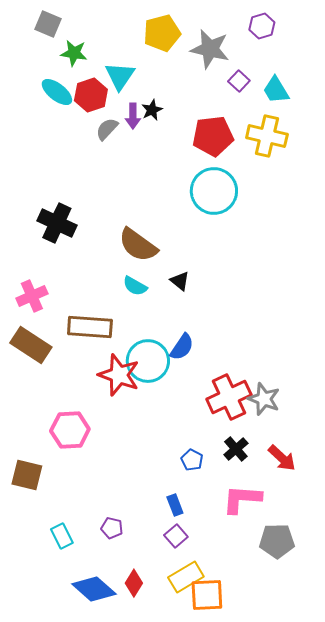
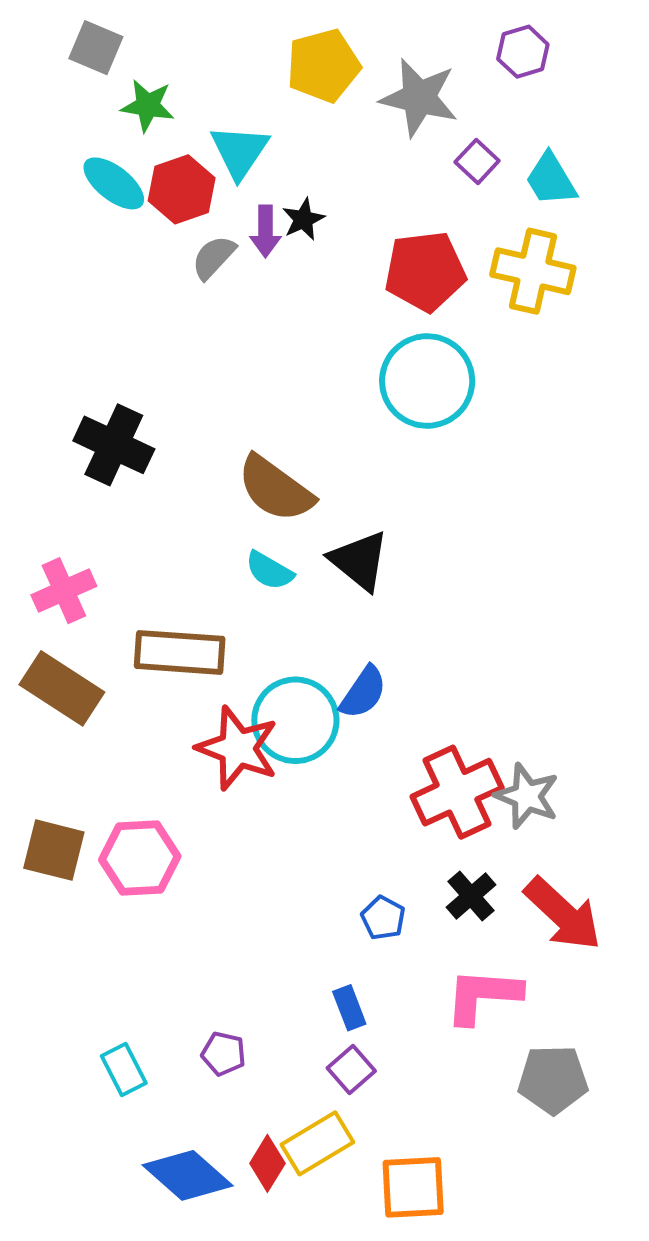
black triangle: (180, 281) -> (359, 561), size x1.6
red arrow: (282, 458) -> (563, 914), size x1.4
brown square: (27, 475) -> (54, 850), moved
yellow rectangle: (186, 577) -> (317, 1143), moved

